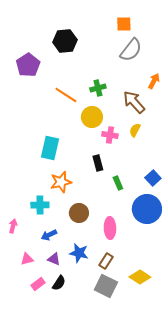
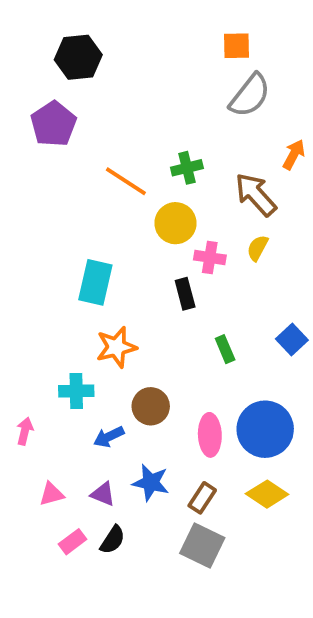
black hexagon: (65, 41) -> (78, 57), moved
black rectangle: (98, 163) -> (185, 294), moved
blue circle: (147, 209) -> (265, 429), moved
blue arrow: (49, 235) -> (109, 437), moved
yellow diamond: (140, 277) -> (267, 494), moved

